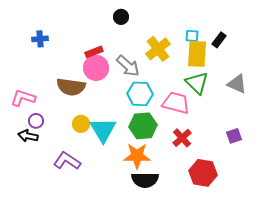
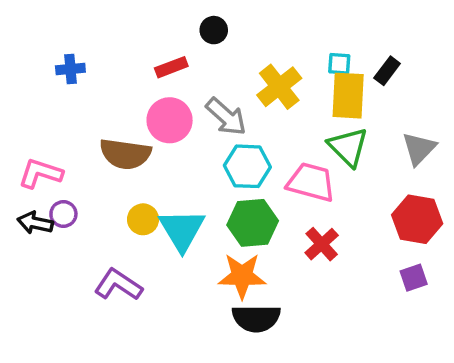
red rectangle: (94, 52) -> (171, 67), moved
gray triangle: (237, 84) -> (419, 149), turned 50
black arrow: (28, 136) -> (35, 223), moved
purple square: (234, 136) -> (414, 278), moved
red hexagon: (203, 173) -> (417, 219), moved

